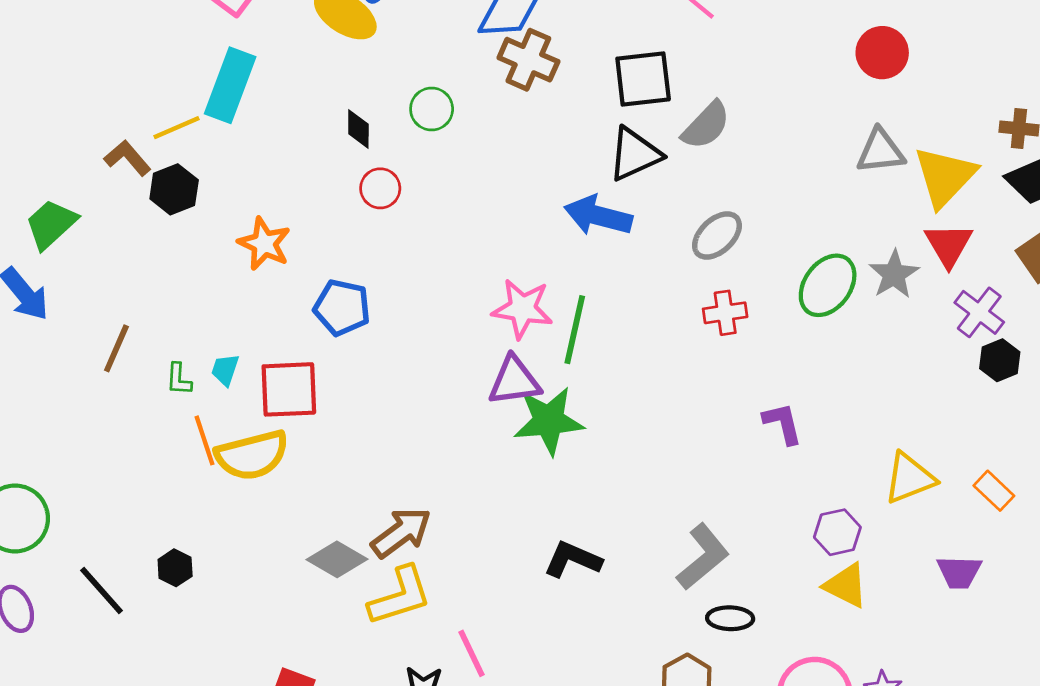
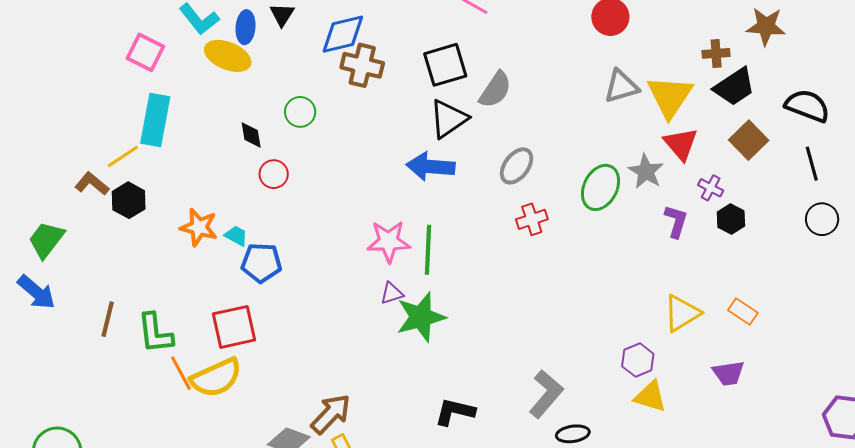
purple cross: (979, 312) -> (711, 188), size x0.7
cyan trapezoid: (225, 370) -> (236, 236), moved, turned 110
green L-shape: (179, 379) -> (155, 333), size x1.8
purple triangle: (514, 381) -> (392, 293), size x0.6
purple L-shape: (783, 423) -> (676, 221), moved, turned 40

